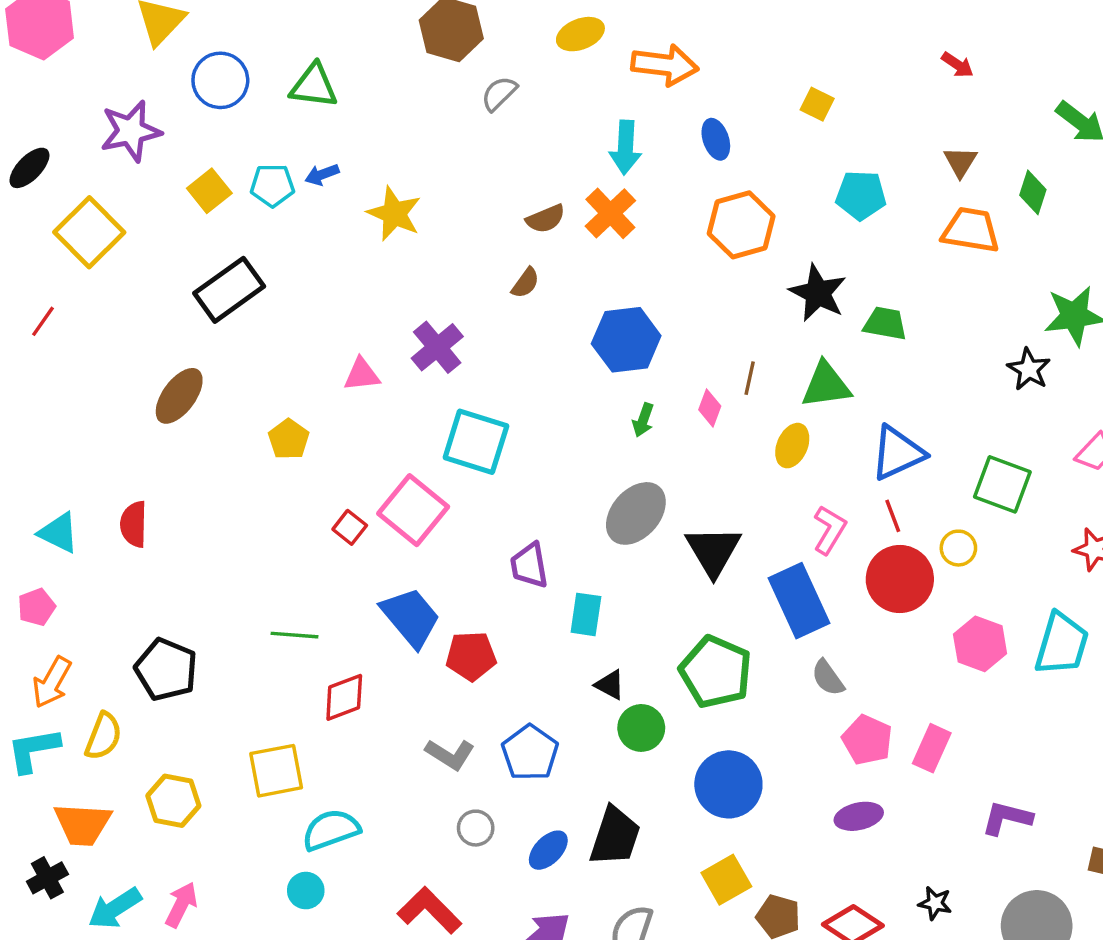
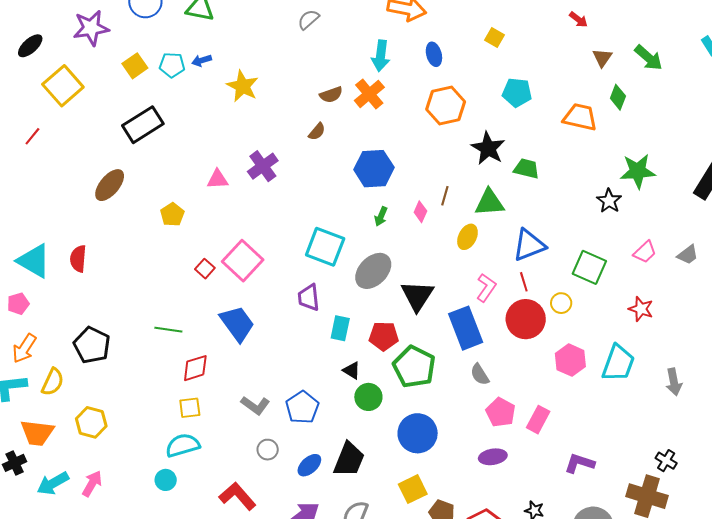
brown triangle: (960, 162) -> (602, 58), moved
cyan square: (476, 442) -> (325, 247), moved
cyan triangle: (59, 533) -> (34, 261), size x1.4
red pentagon: (471, 656) -> (384, 336), moved
yellow square: (276, 771) -> (190, 408), moved, size x0.7

